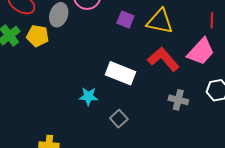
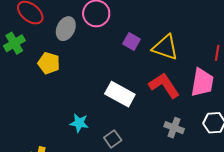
yellow pentagon: (38, 36) -> (49, 63), moved
pink trapezoid: (201, 52) -> (202, 82), turned -40
cyan star: (89, 96) -> (79, 123), moved

